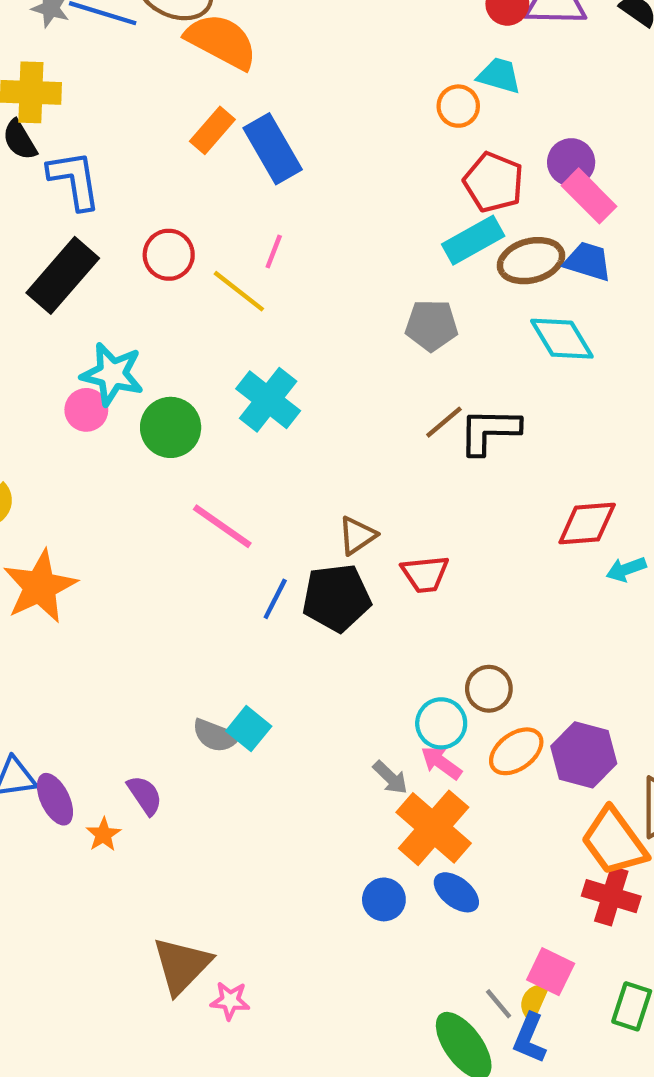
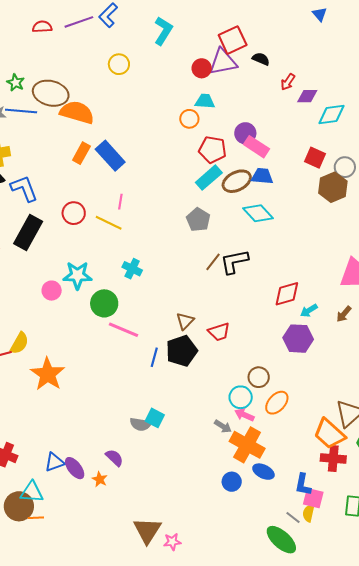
gray pentagon: (431, 325) -> (198, 220), turned -30
cyan star: (112, 374) -> (77, 275), moved
cyan cross: (268, 400) -> (132, 269), size x0.7
green circle: (171, 427) -> (104, 303), moved
purple hexagon: (584, 755) -> (298, 339), moved
blue L-shape: (530, 1038) -> (303, 485), moved

